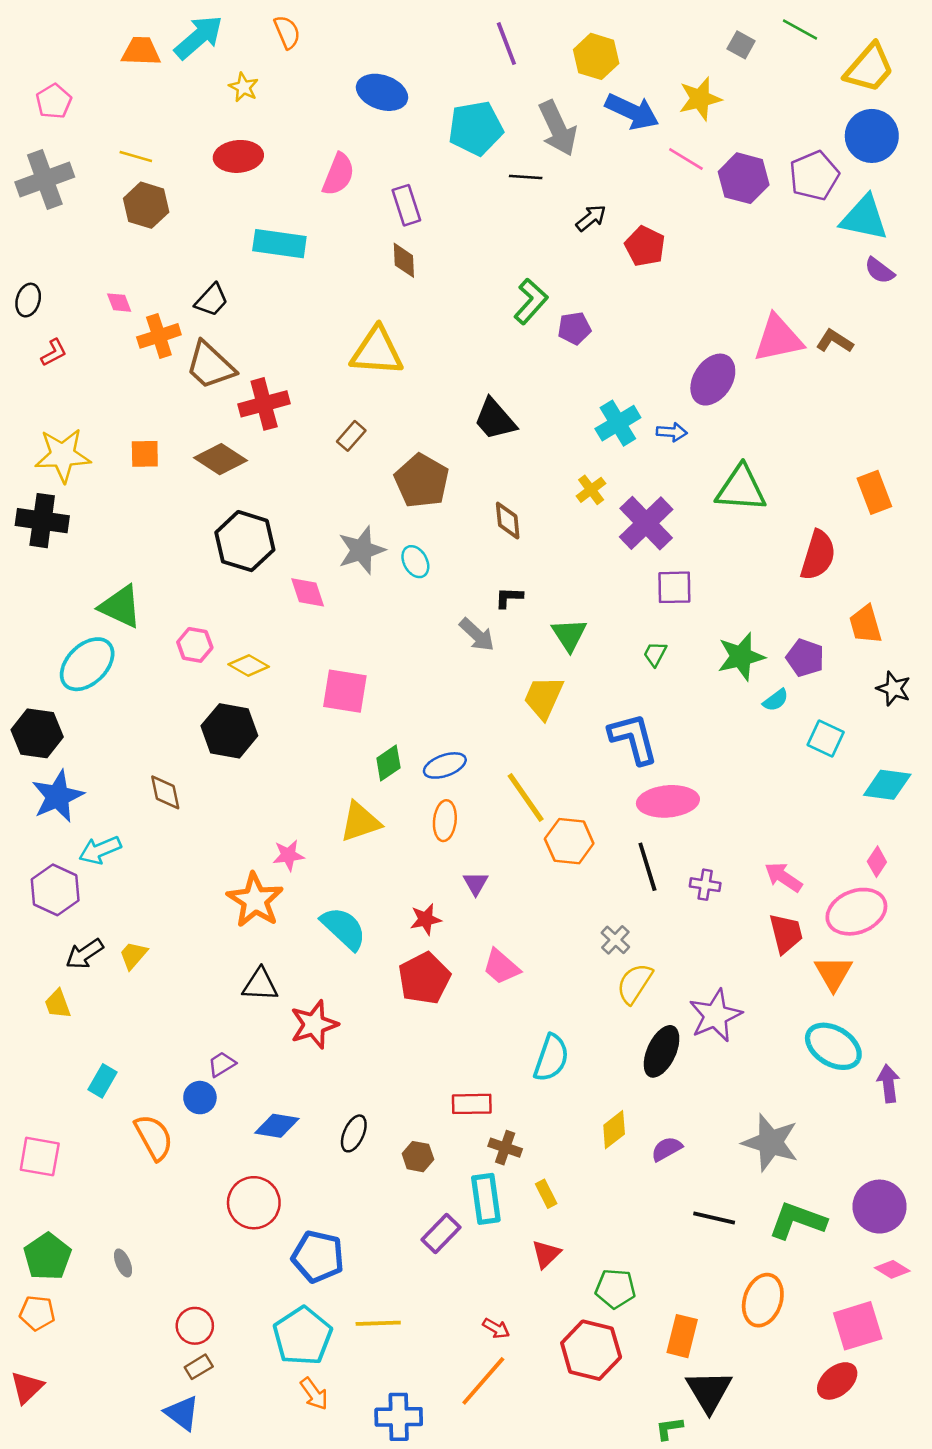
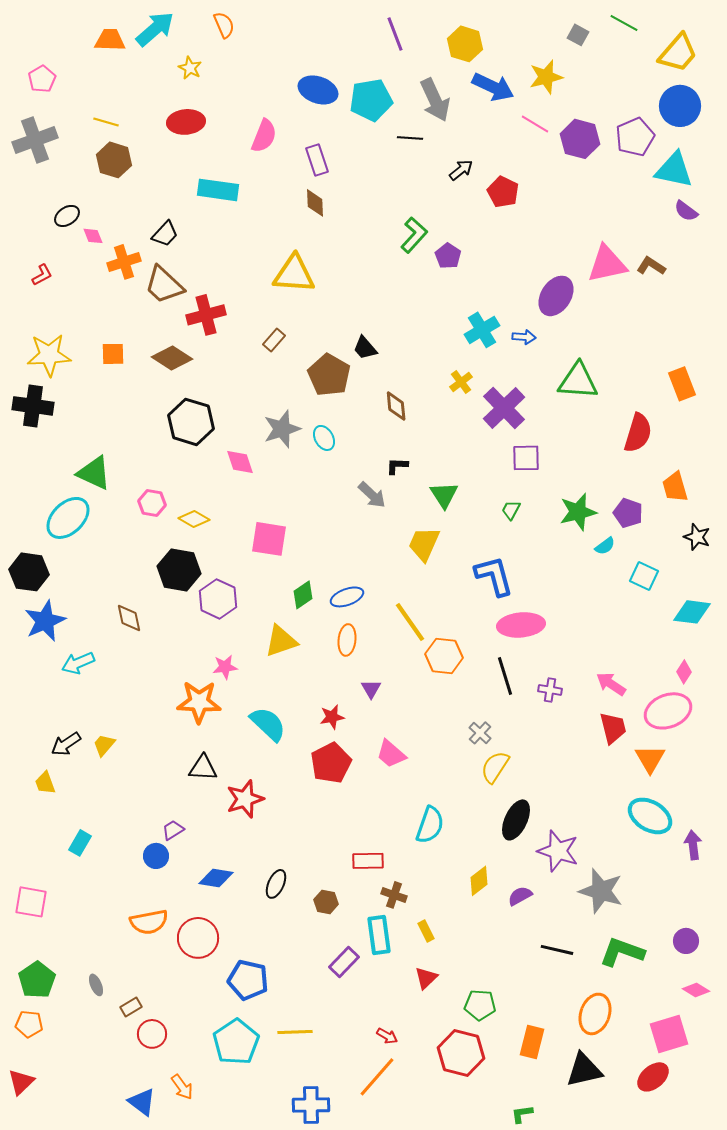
blue ellipse: (382, 92) -> (318, 90), moved
black ellipse: (28, 300) -> (67, 216), moved, turned 40
purple pentagon: (574, 328) -> (448, 256), turned -30
black trapezoid: (495, 419) -> (365, 348), moved, size x0.7
purple hexagon: (55, 890) -> (218, 599), moved
orange star: (255, 900) -> (199, 702), turned -30
purple star: (715, 1016) -> (558, 851), moved, turned -30
orange semicircle: (154, 1137) -> (149, 922), moved, turned 108
purple circle: (880, 1207) -> (686, 941), size x0.6
brown rectangle: (199, 1367) -> (131, 1007), moved
black triangle: (709, 1391) -> (584, 1070), moved, turned 48
orange arrow: (314, 1394) -> (182, 1087), moved

